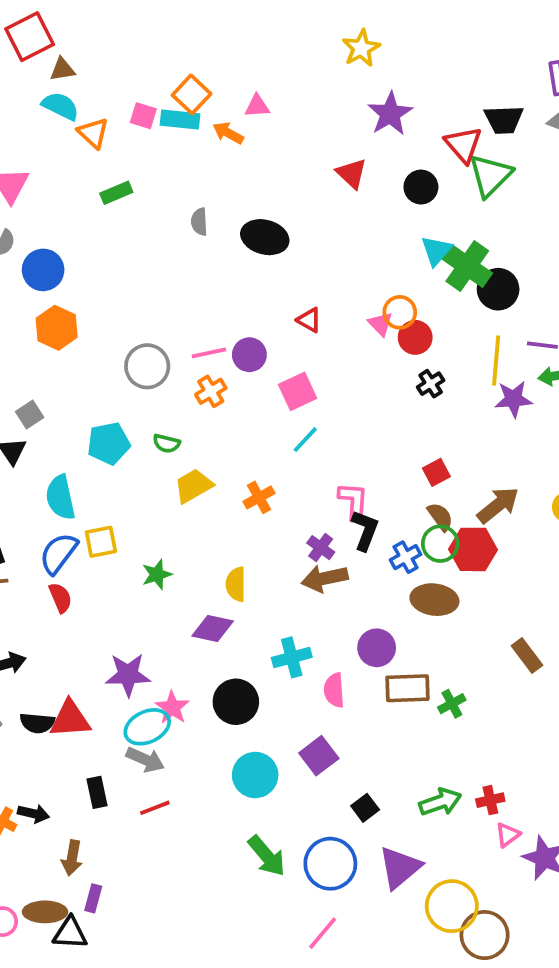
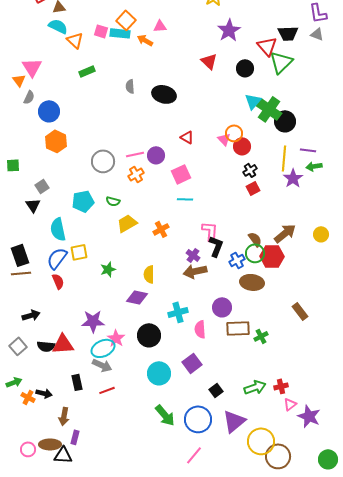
purple star: (513, 399) -> (293, 178), turned -30
cyan line: (305, 440) -> (185, 199), turned 49
red square: (436, 472) -> (253, 188), moved

